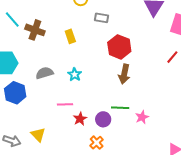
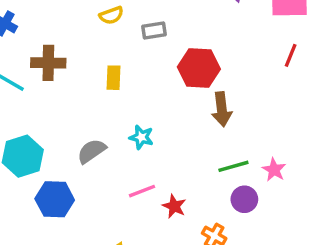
brown cross: (35, 30) -> (48, 63), moved
yellow rectangle: (70, 36) -> (114, 78), turned 40
purple circle: (103, 119) -> (244, 199), moved

